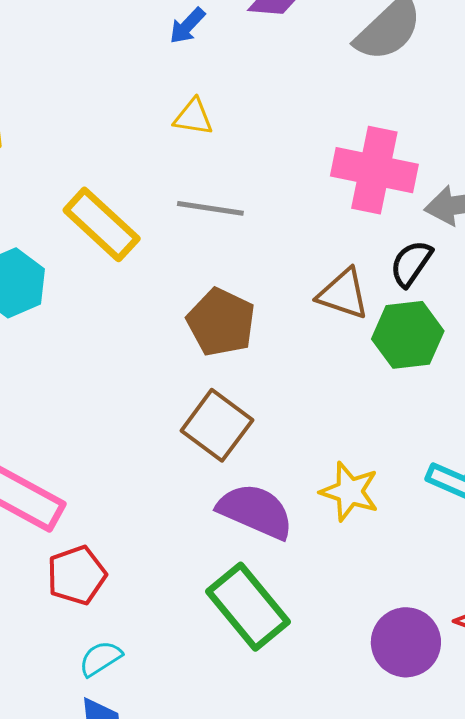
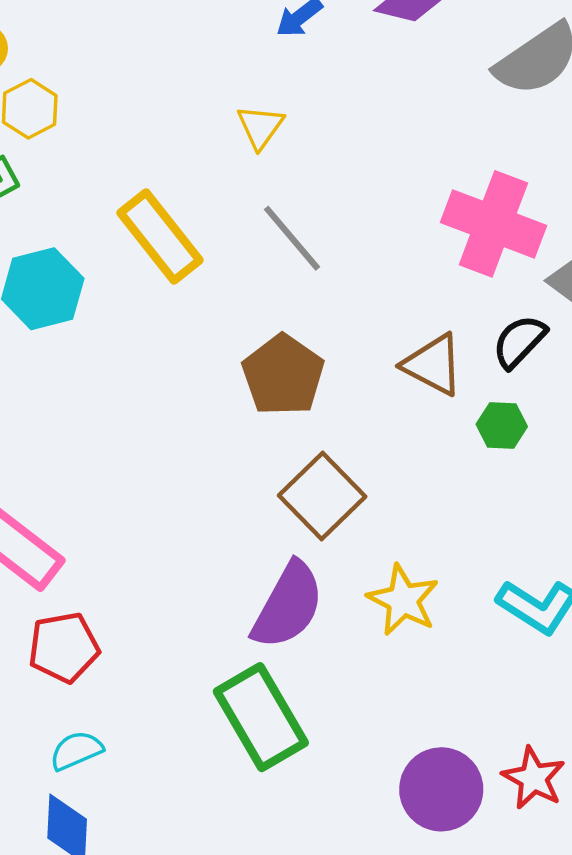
yellow triangle: (193, 117) -> (260, 127), moved, turned 48
gray line: (210, 208) -> (292, 238), turned 32
green hexagon: (408, 335) -> (502, 425), size x0.6
brown square: (217, 425) -> (322, 496), moved
purple semicircle: (255, 511) -> (288, 605), turned 86

